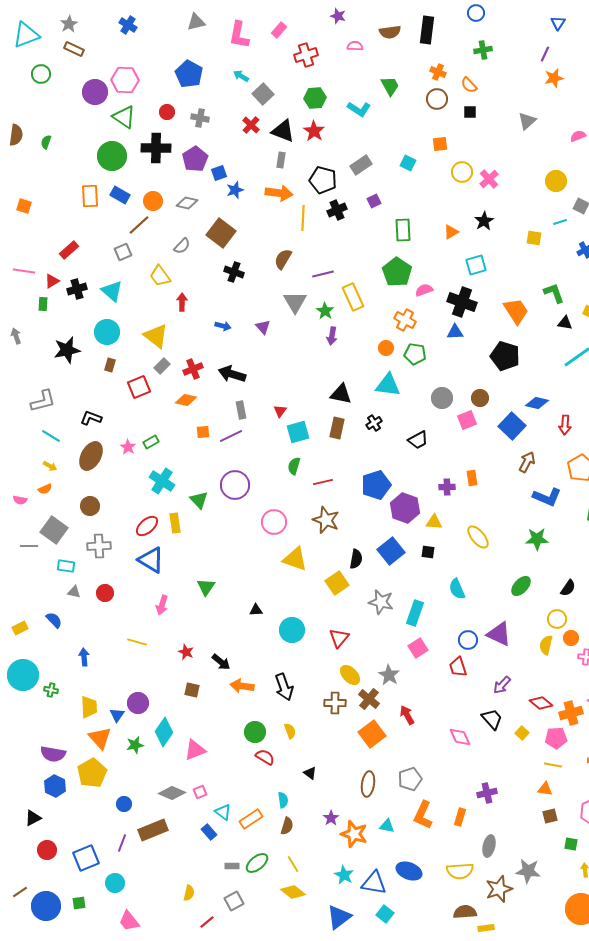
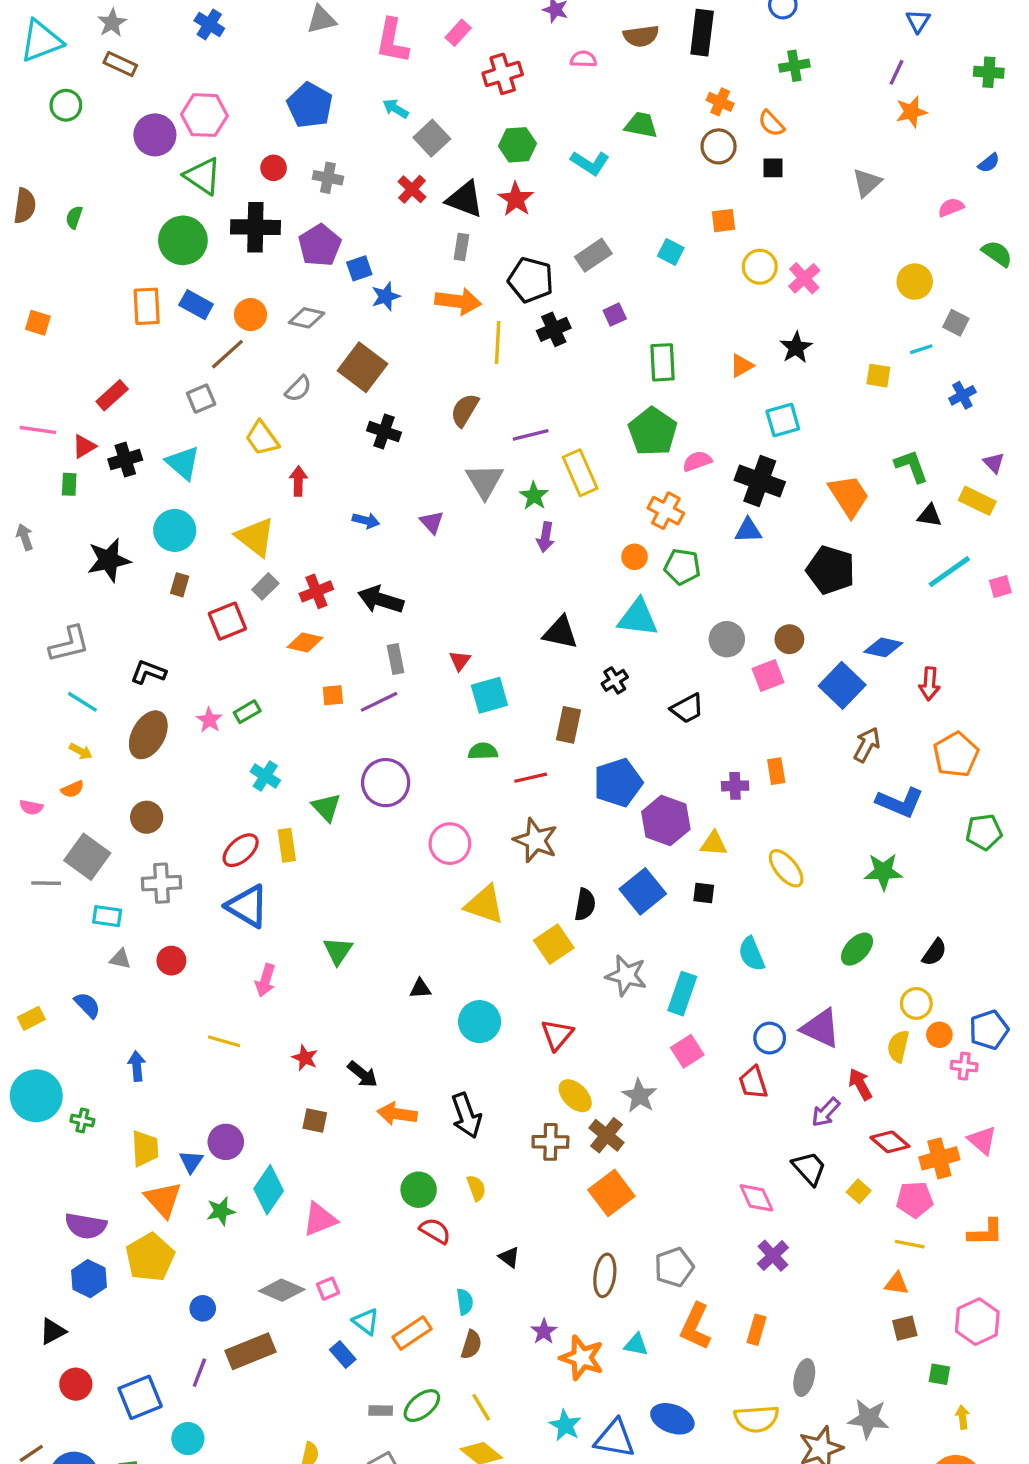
green trapezoid: (390, 86) -> (641, 125), turned -50
brown rectangle: (337, 428) -> (569, 725), moved
green semicircle: (294, 466) -> (483, 751), turned 72
cyan cross: (162, 481) -> (265, 776), size x0.7
red arrow: (407, 715) -> (860, 1084), moved
purple cross: (487, 793) -> (773, 1256), moved, turned -30

